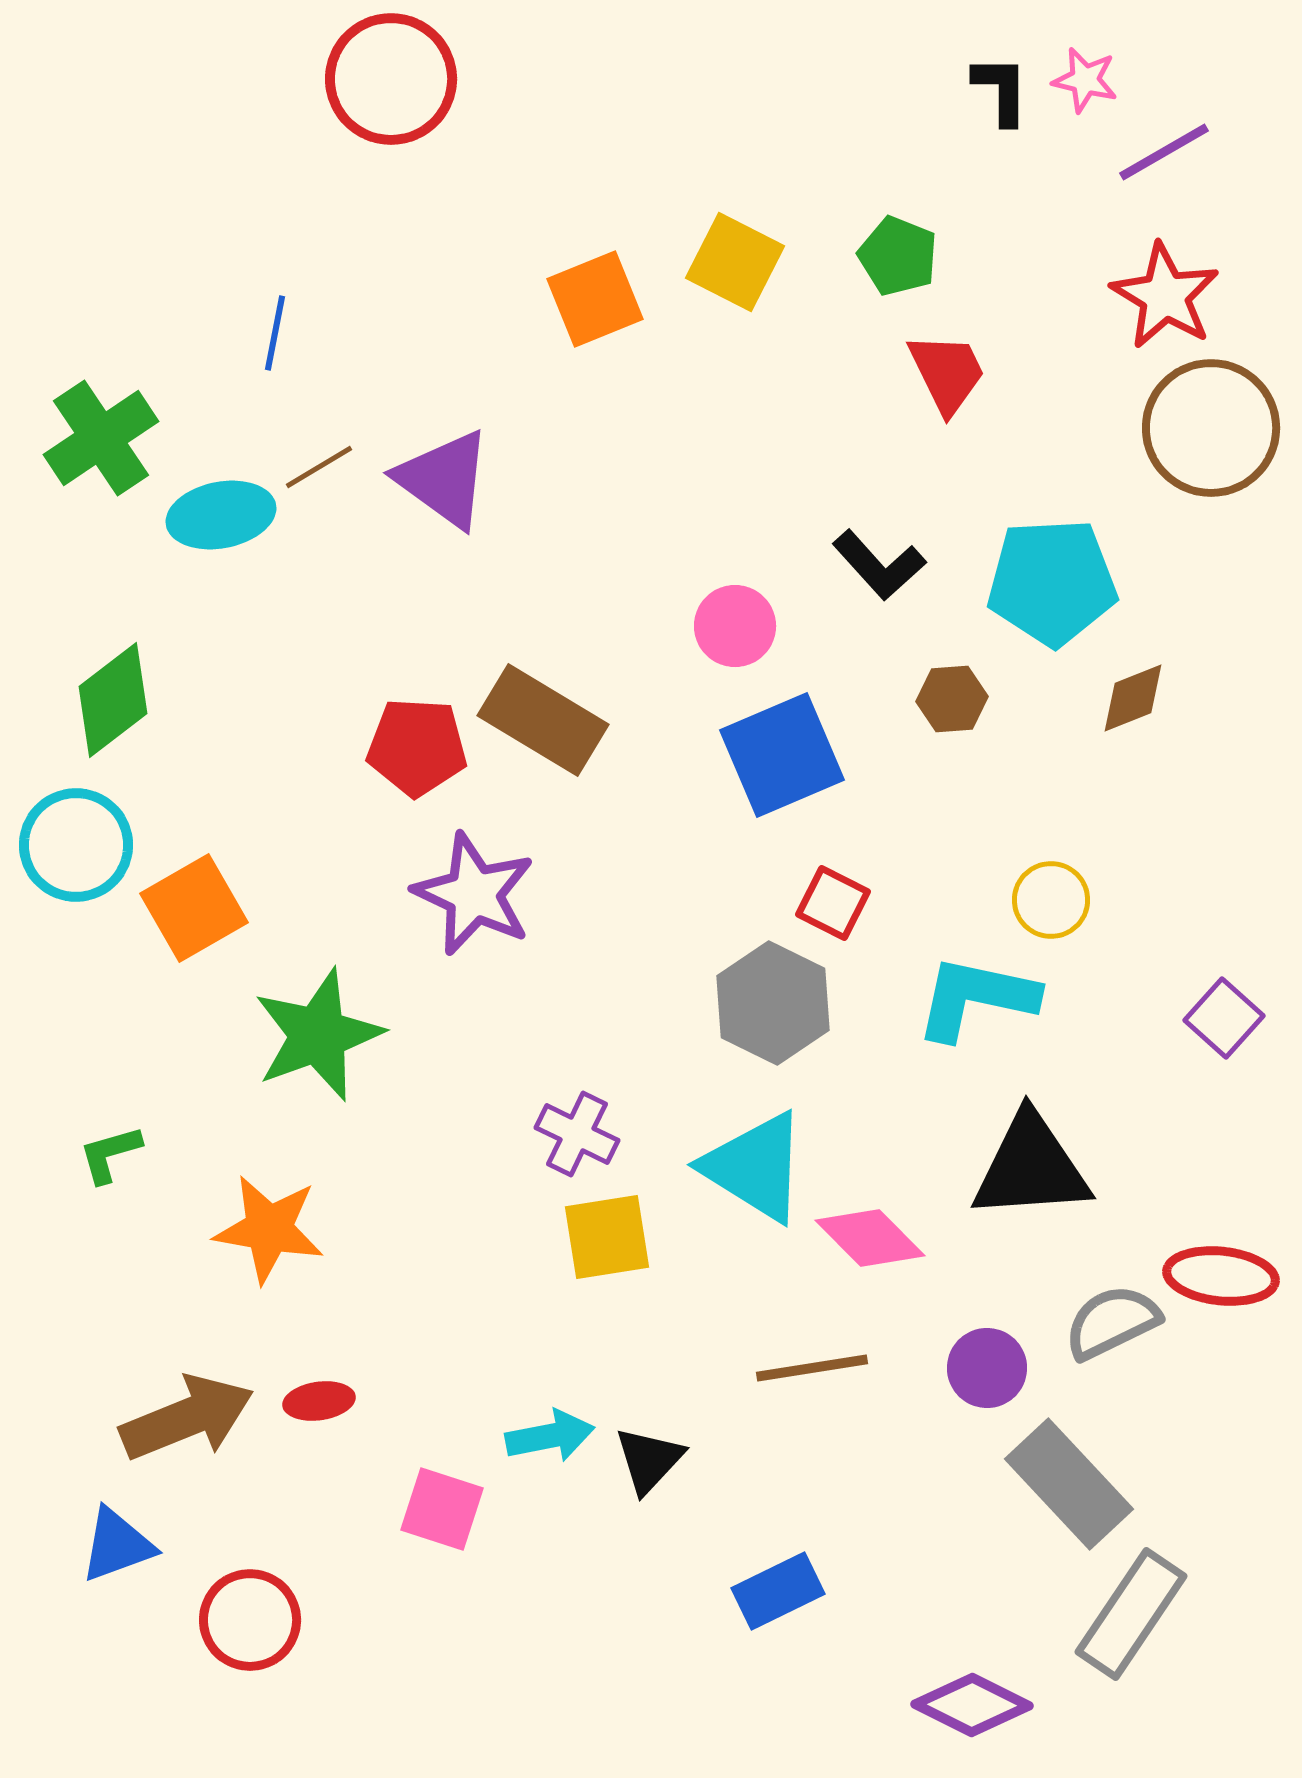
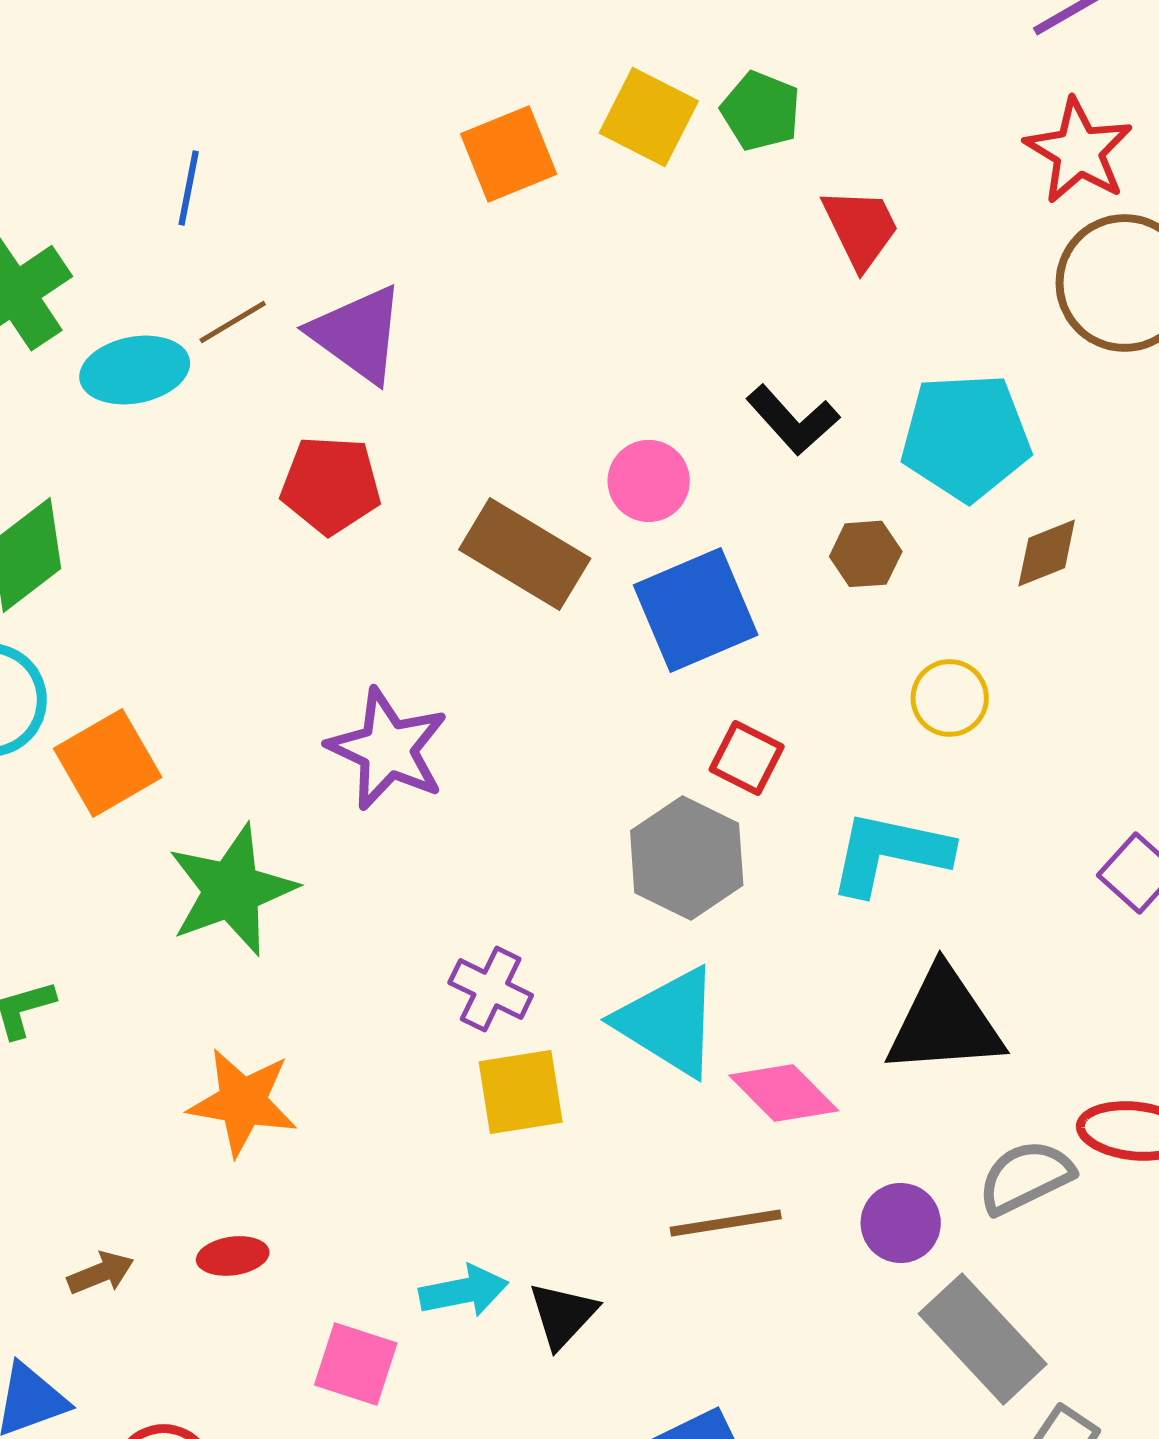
green pentagon: (898, 256) -> (761, 111), moved
brown rectangle: (543, 720) -> (525, 554), moved
red pentagon: (417, 747) -> (331, 485), moved
yellow circle: (1051, 900) -> (950, 698), moved
orange star: (269, 1229) -> (243, 1102), moved
brown arrow: (187, 1418) -> (101, 1273), size x0.5

